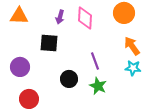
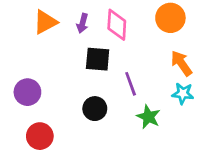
orange triangle: (19, 16) -> (45, 22), moved, turned -30
black square: (49, 43) -> (98, 59), moved
green star: (98, 86) -> (148, 117), moved

